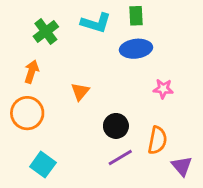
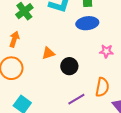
orange triangle: (80, 92) -> (48, 53), turned 32
black circle: (116, 126) -> (69, 66), moved

